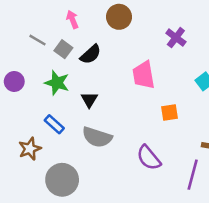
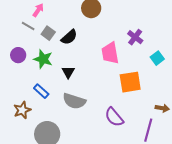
pink arrow: (72, 19) -> (38, 10), moved, turned 56
purple cross: (176, 38) -> (135, 37), moved
purple circle: (14, 81) -> (18, 55), moved
orange square: (169, 113) -> (130, 82), size x1.6

